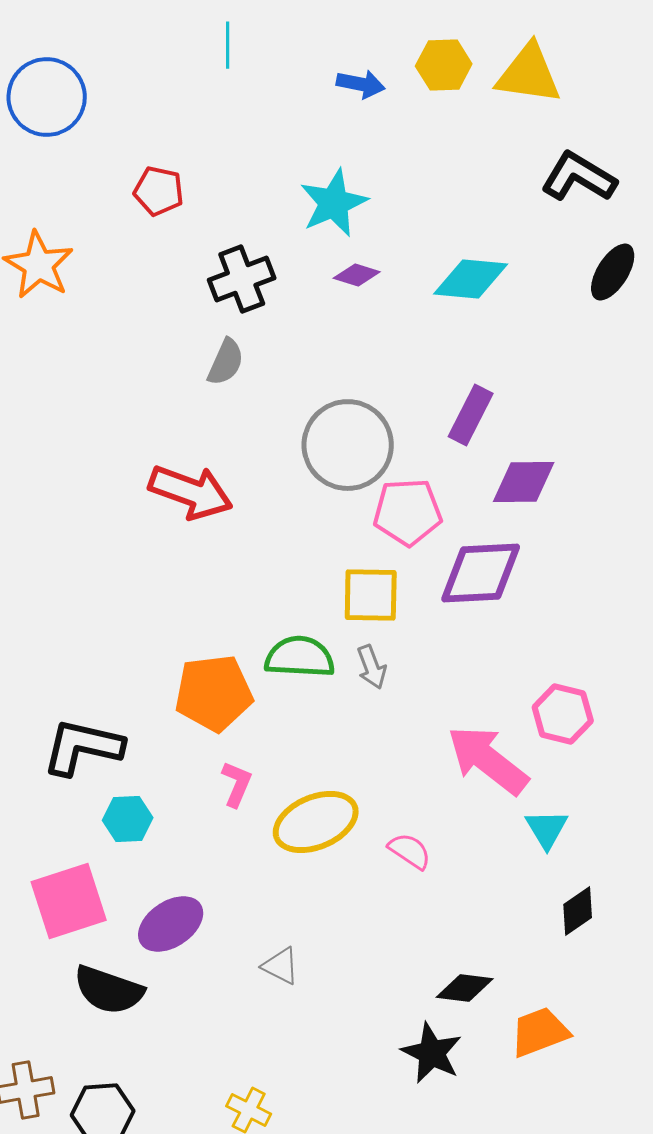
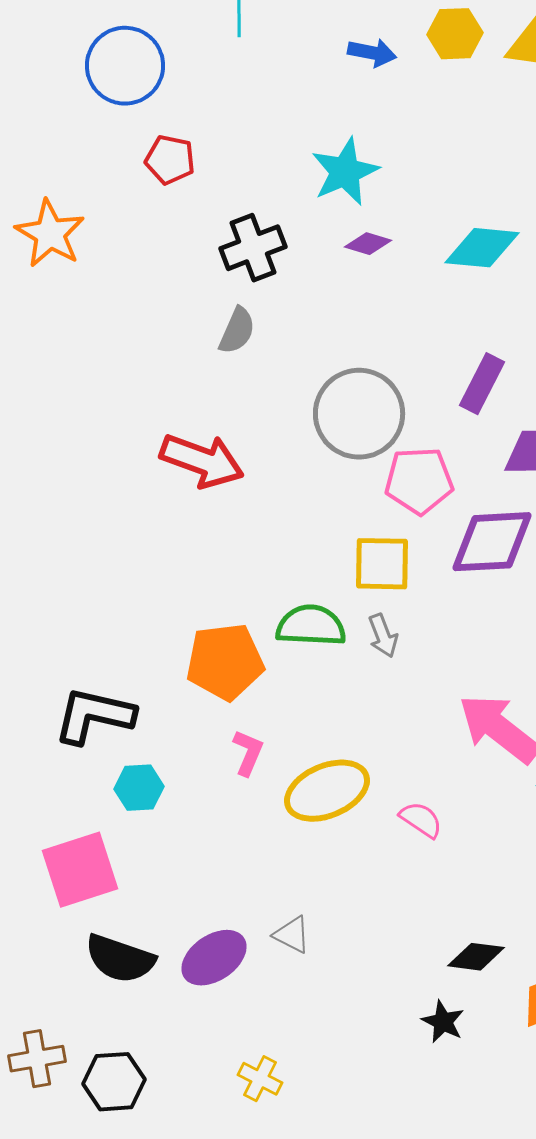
blue circle: (47, 97) -> (125, 66), moved
purple ellipse: (171, 924) -> (214, 958), moved
black star: (432, 1053) -> (443, 1022), size x0.7

